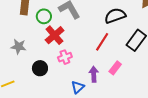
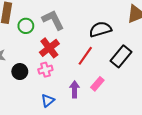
red cross: (55, 35) -> (49, 48), moved
black circle: (40, 68) -> (20, 72), moved
blue triangle: (78, 87) -> (48, 101), moved

